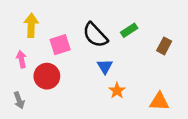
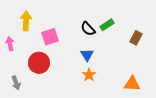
black semicircle: (95, 35) -> (88, 29), moved, size x0.7
pink arrow: (21, 59) -> (10, 44), moved
orange star: (117, 91) -> (89, 75), moved

